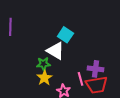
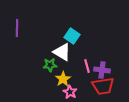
yellow star: (44, 78) -> (63, 79), moved
pink line: (80, 79) -> (87, 66), moved

